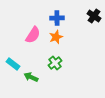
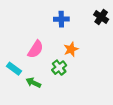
pink semicircle: (33, 35) -> (36, 49), moved
orange star: (56, 37) -> (71, 49), moved

